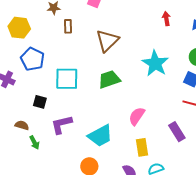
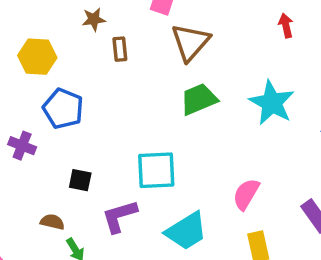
brown triangle: (107, 41) -> (190, 42), moved
cyan square: (67, 79) -> (156, 170), moved
green trapezoid: (109, 79) -> (199, 99), moved

